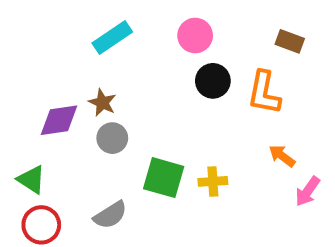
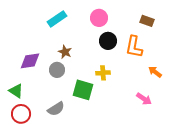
brown star: (102, 103) -> (65, 52), moved
orange arrow: (282, 156) -> (155, 72), moved
yellow cross: (213, 181) -> (103, 73), moved
pink arrow: (308, 191) -> (144, 99), moved, turned -91

